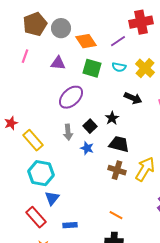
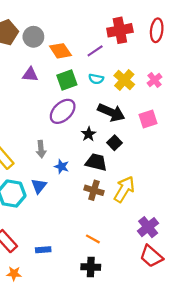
green square: (92, 68) -> (67, 80), turned -36
purple ellipse: (71, 97) -> (63, 111), moved
black arrow: (133, 98) -> (111, 112), size x1.4
black square: (90, 126) -> (115, 143), moved
blue triangle: (52, 198) -> (39, 186), moved

